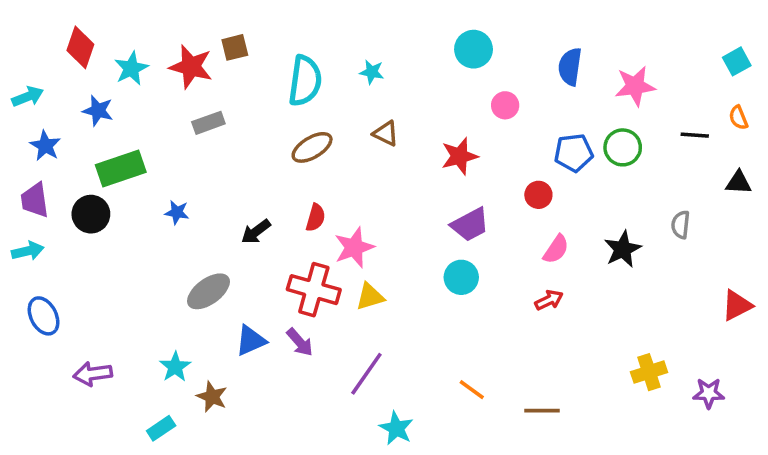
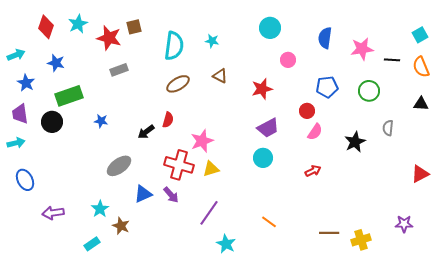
cyan star: (131, 68) -> (78, 24), moved
orange semicircle: (739, 118) -> (421, 67), size x1.5
black line: (695, 135) -> (392, 60), moved
green circle: (623, 147) -> (369, 91), moved
red semicircle: (316, 218) -> (168, 120), moved
pink semicircle: (556, 249) -> (315, 132), moved
yellow cross: (649, 372) -> (361, 240), moved
brown line: (542, 411) -> (329, 233), moved

